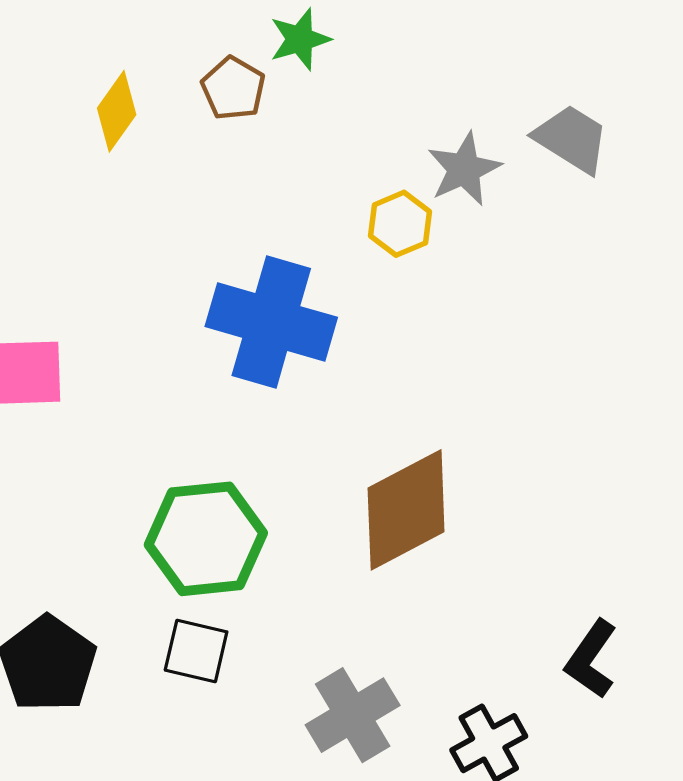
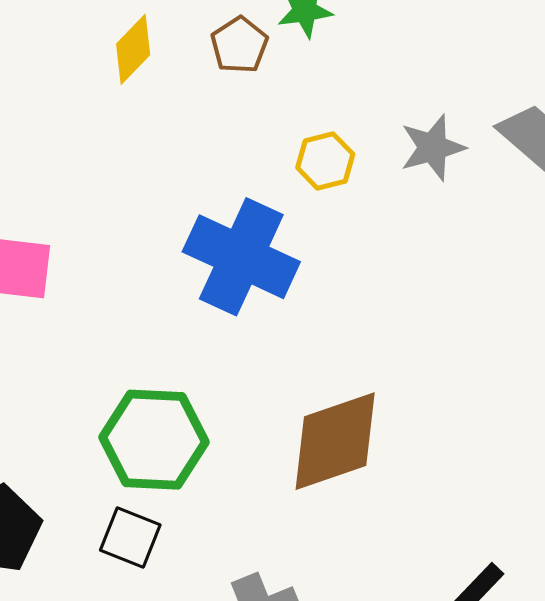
yellow hexagon: (400, 224) -> (325, 161), moved

